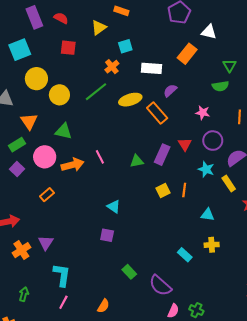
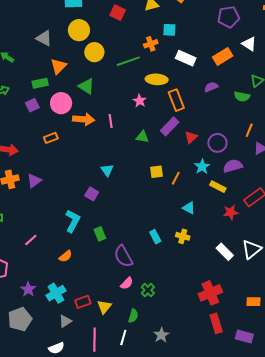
purple semicircle: (170, 91) -> (211, 87), moved
pink star: (203, 113) -> (140, 101), moved
purple rectangle: (162, 155) -> (170, 126), moved
yellow rectangle: (229, 183) -> (218, 187), turned -49
cyan L-shape: (62, 275) -> (73, 221), moved

